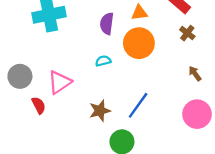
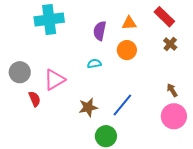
orange circle: (139, 43) -> (127, 50), size x0.7
brown arrow: (195, 74) -> (172, 90), moved

